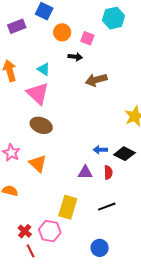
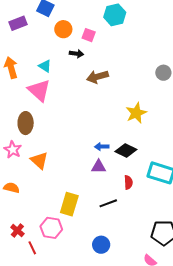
brown ellipse: (41, 125) -> (26, 123), moved, turned 70
purple triangle: (85, 172) -> (99, 167), moved
red semicircle: (108, 172) -> (128, 182), moved
red cross: (25, 231) -> (17, 230), moved

